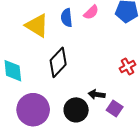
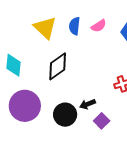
black arrow: (97, 94) -> (87, 104), turned -42

